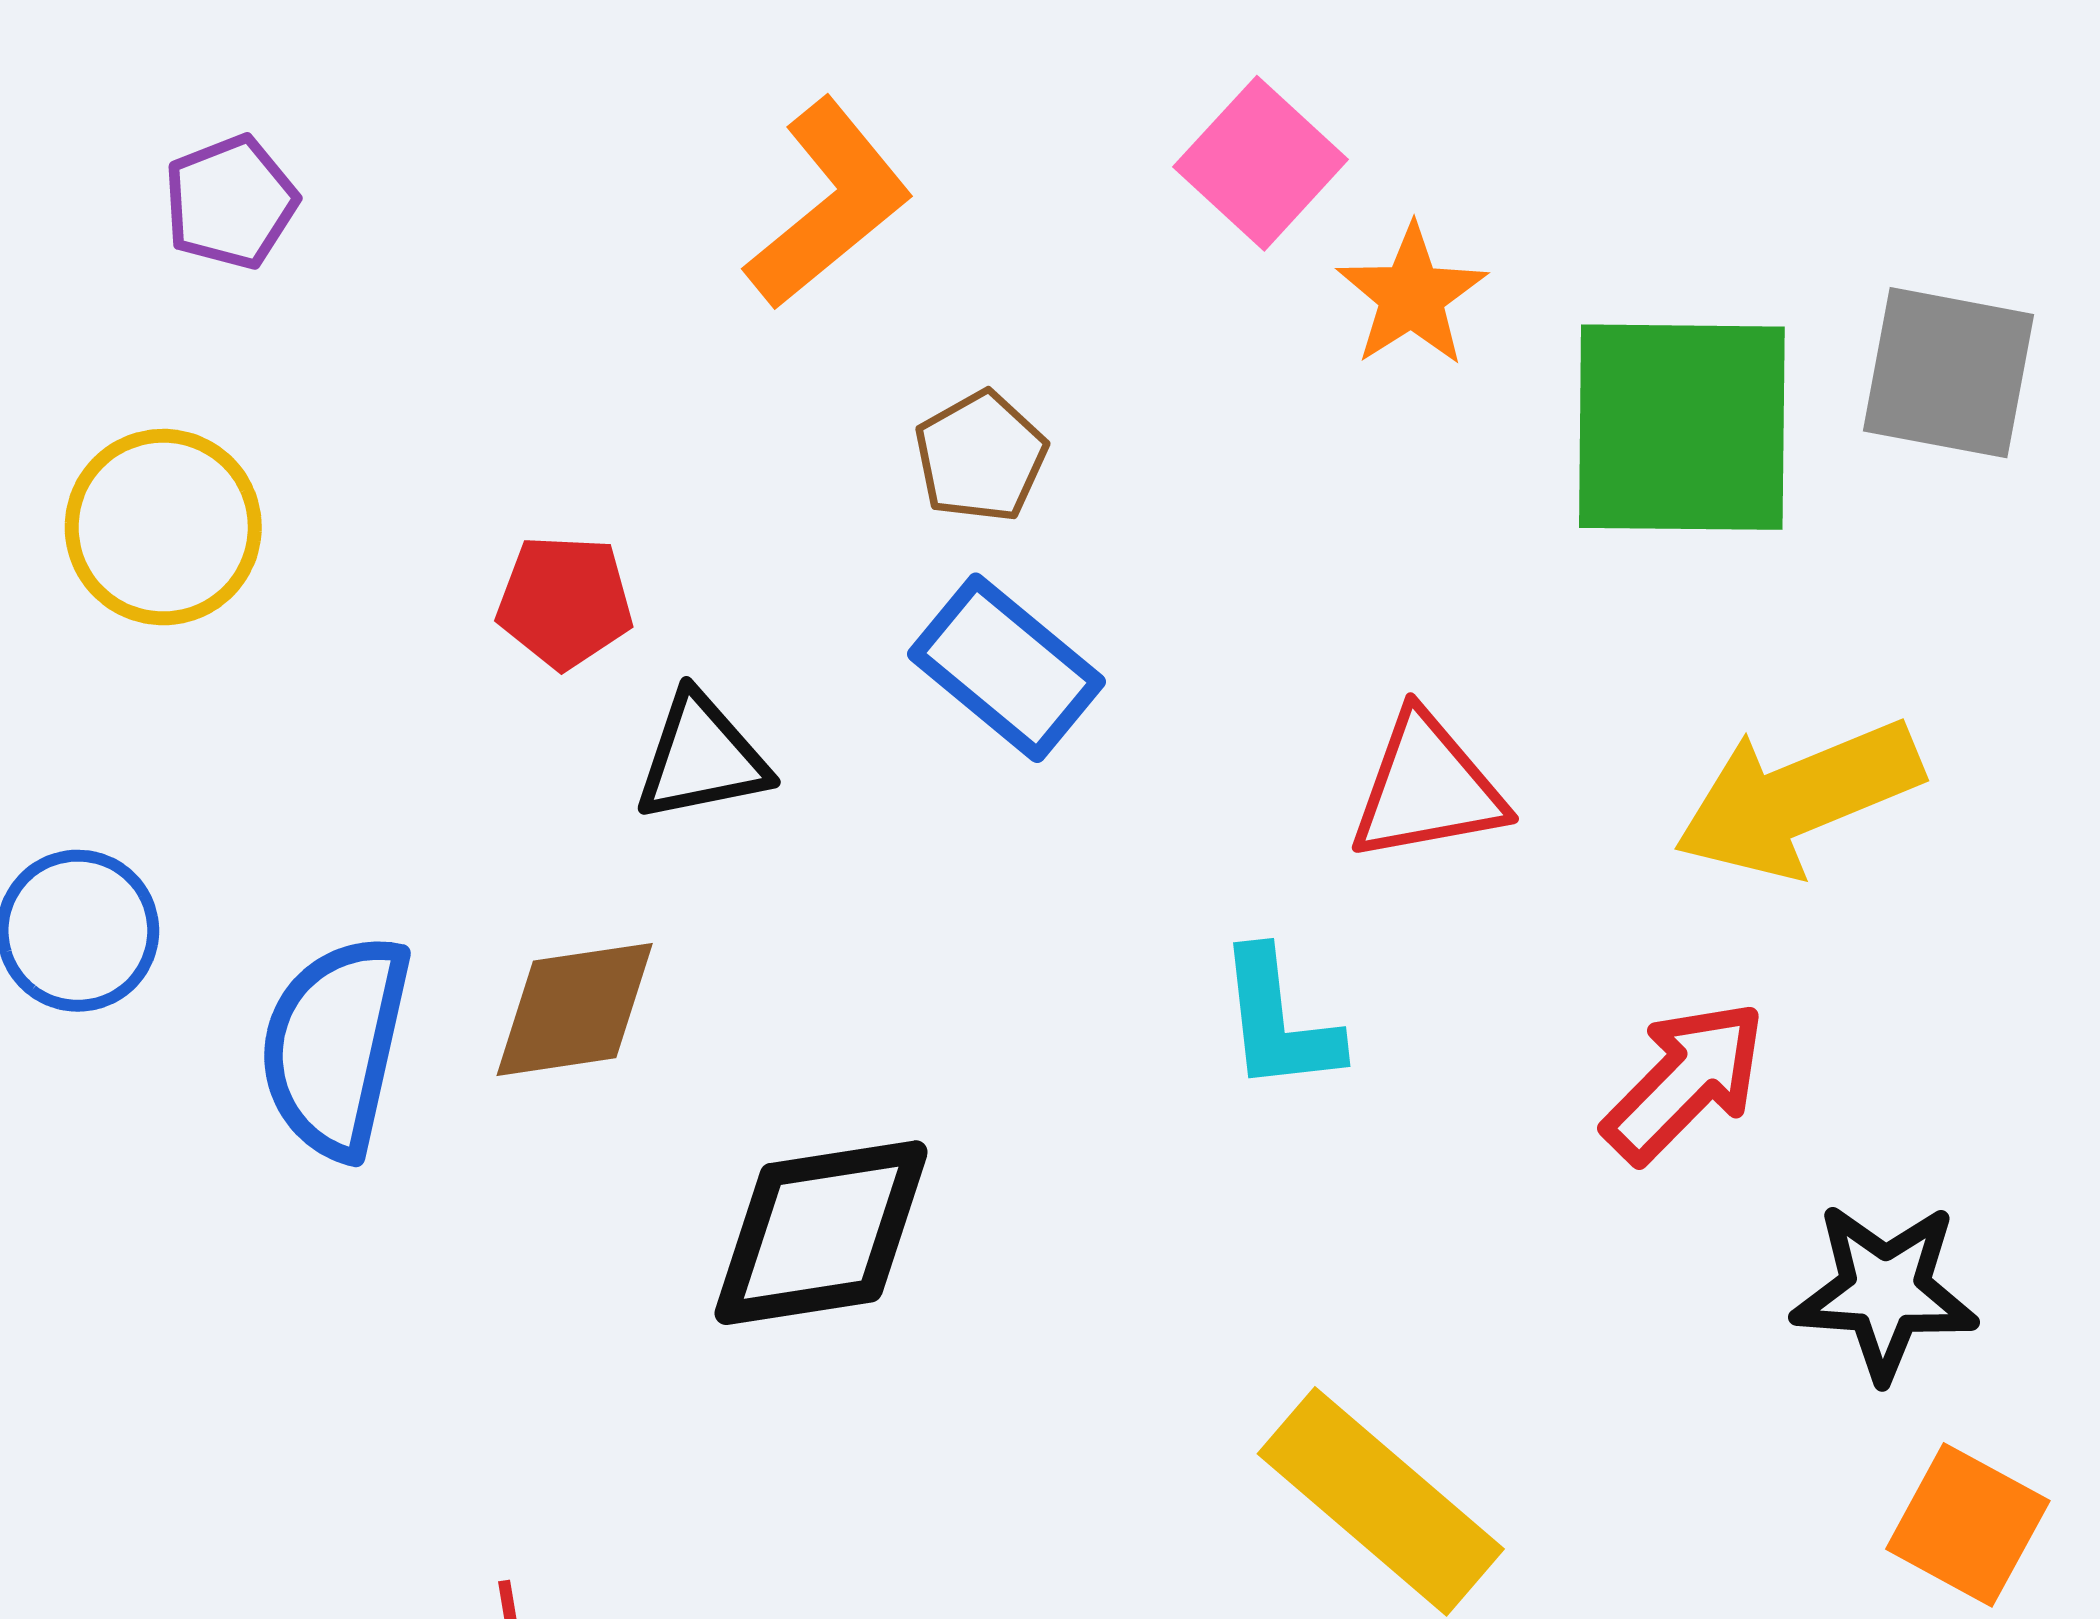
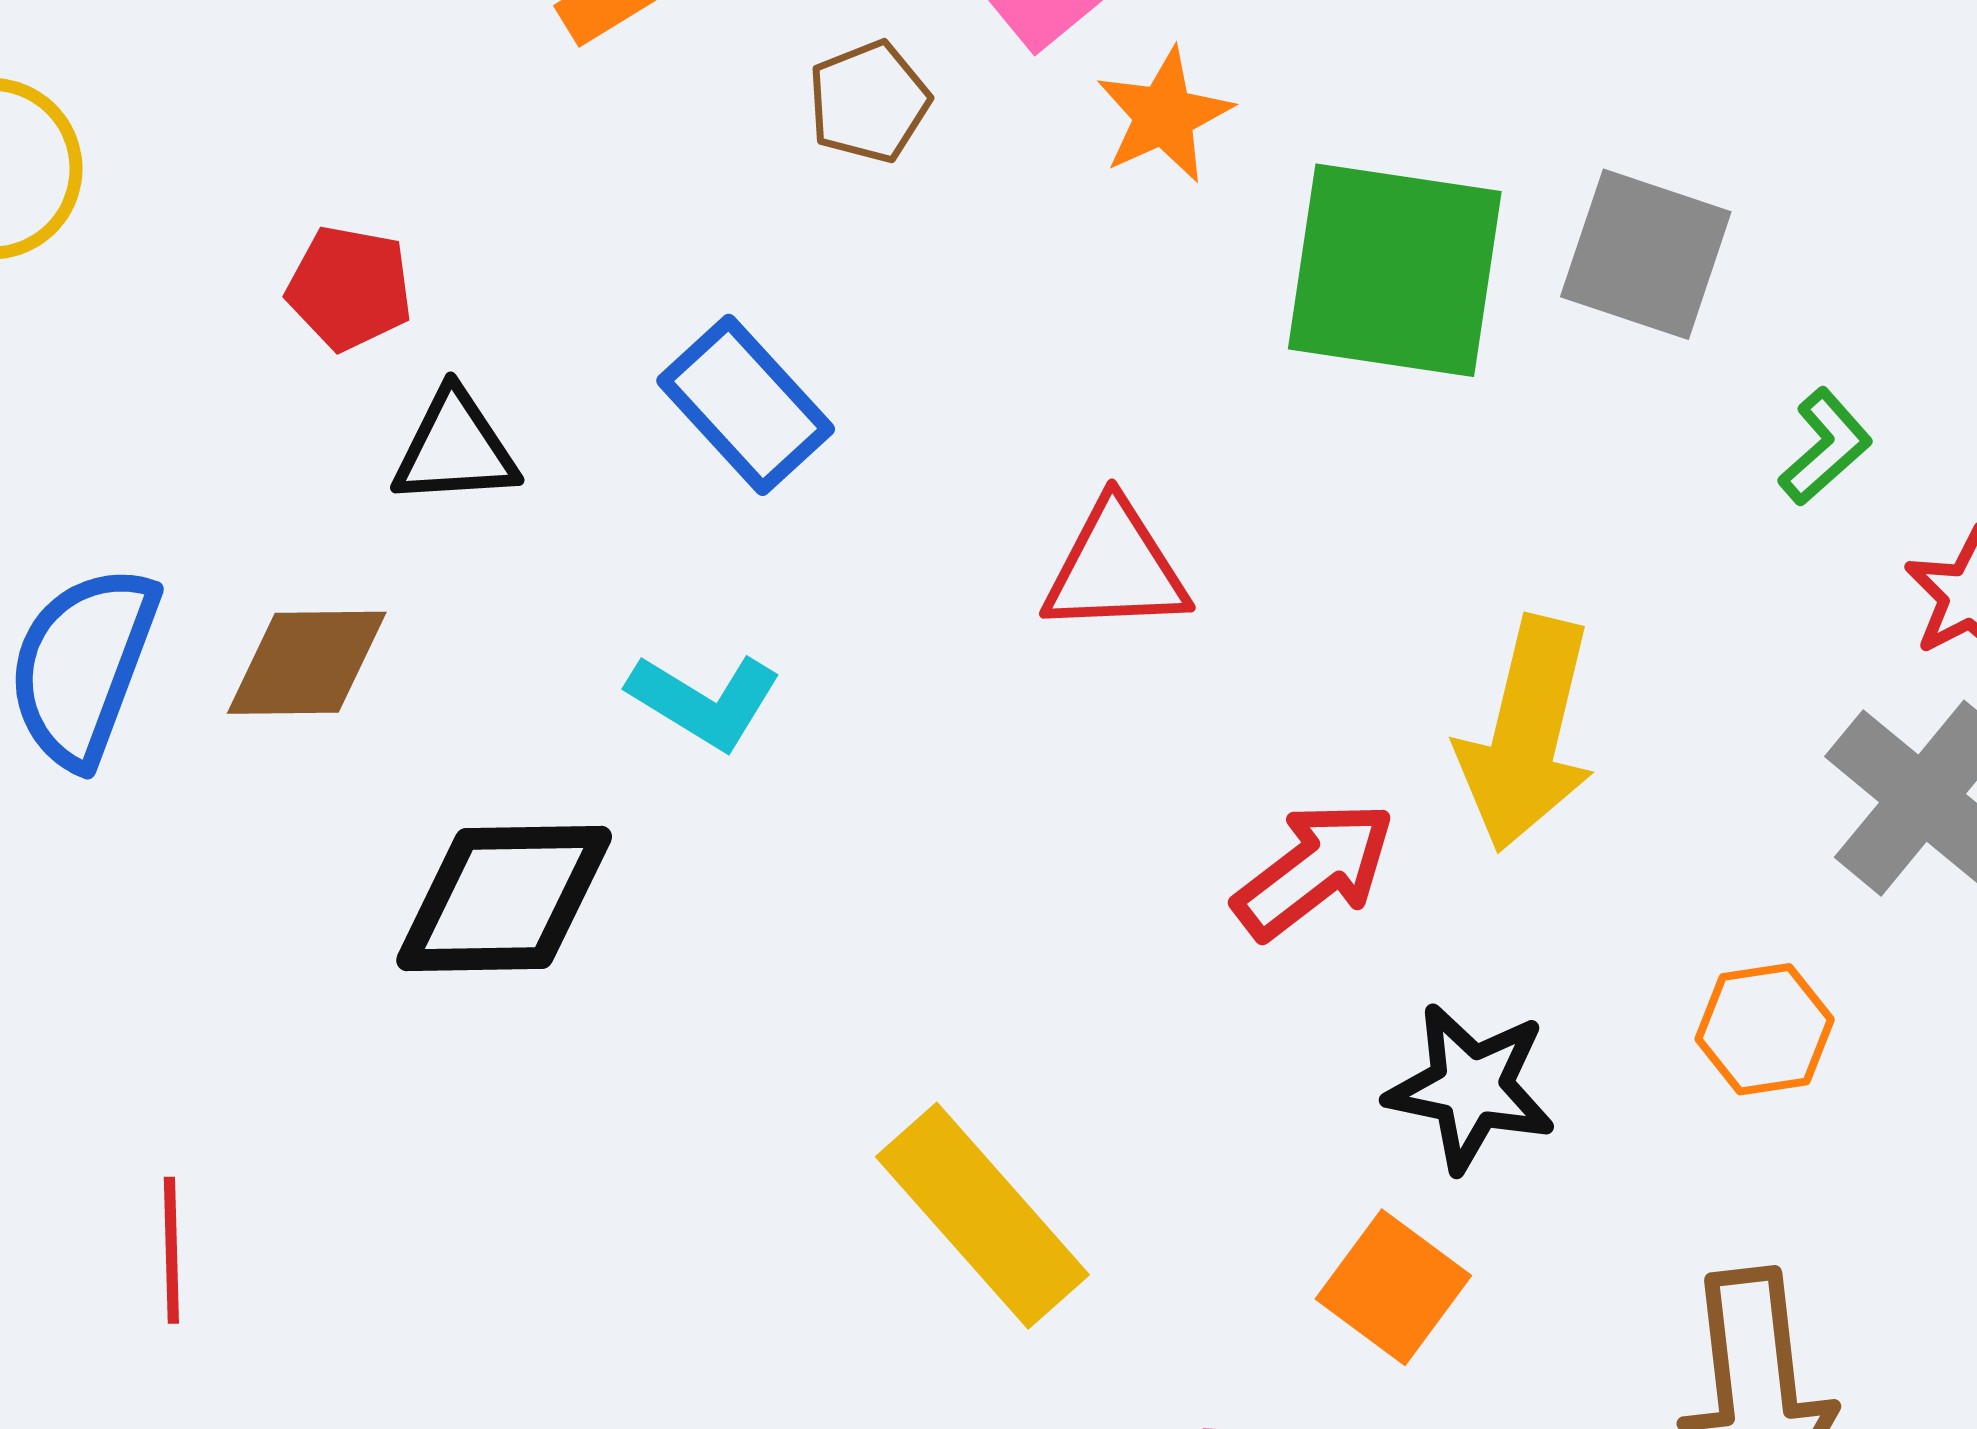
brown pentagon: (981, 457) -> (869, 102), moved
yellow arrow: (1798, 798) -> (1527, 734), moved, turned -62
cyan L-shape: (1279, 1021) -> (704, 701), moved, turned -60
orange square: (1968, 1525) -> (1393, 1287), moved

